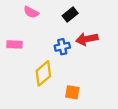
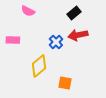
black rectangle: (70, 14) -> (74, 13), moved
blue cross: (62, 47) -> (56, 42), turned -32

